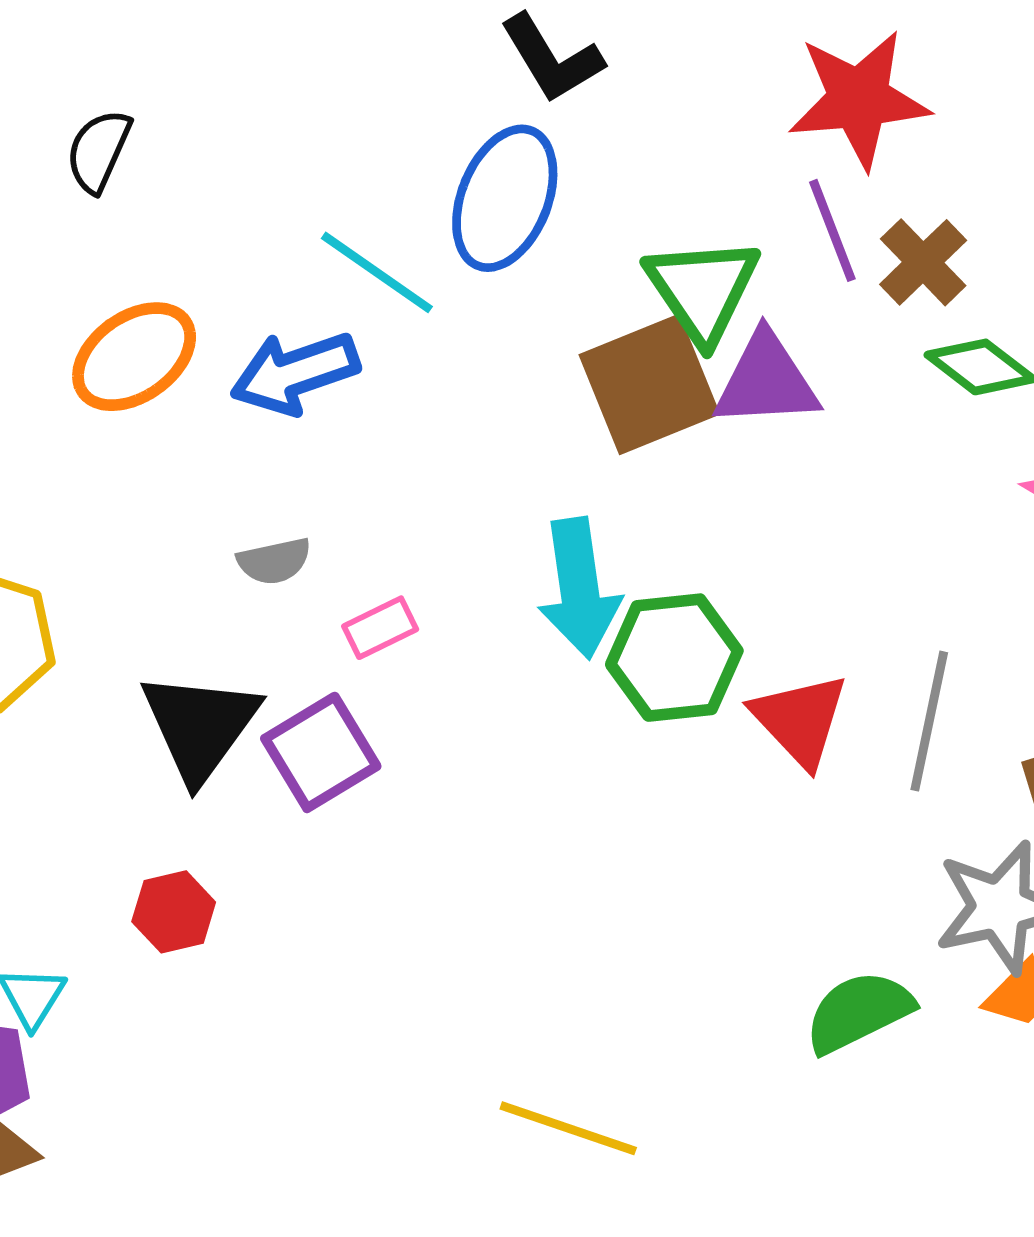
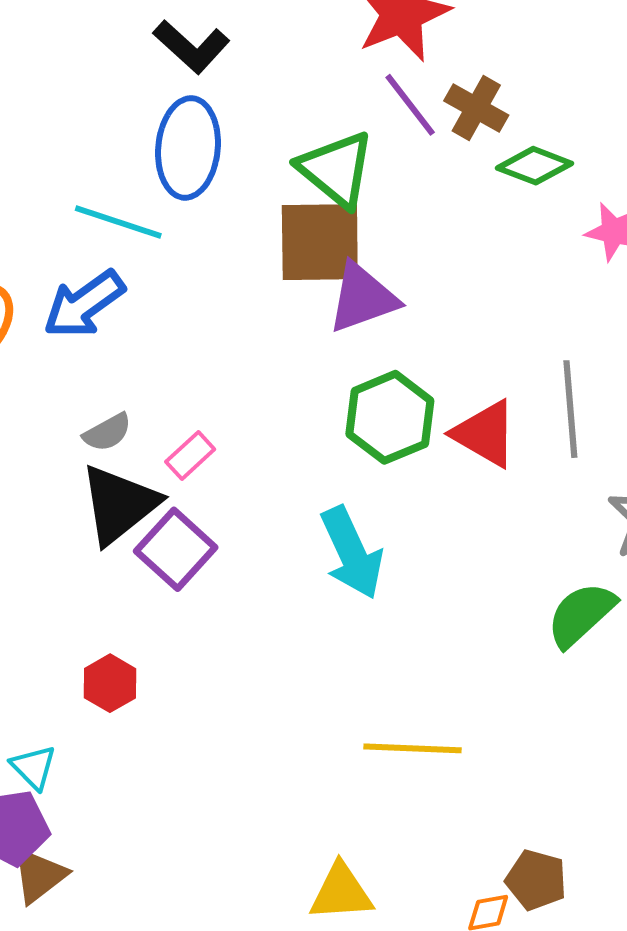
purple triangle: (766, 381) -> (363, 298), moved
brown square: (649, 384) -> (320, 242), turned 38
cyan arrow: (579, 588) -> (352, 553), moved
black triangle: (200, 726) -> (119, 504), moved, turned 32

